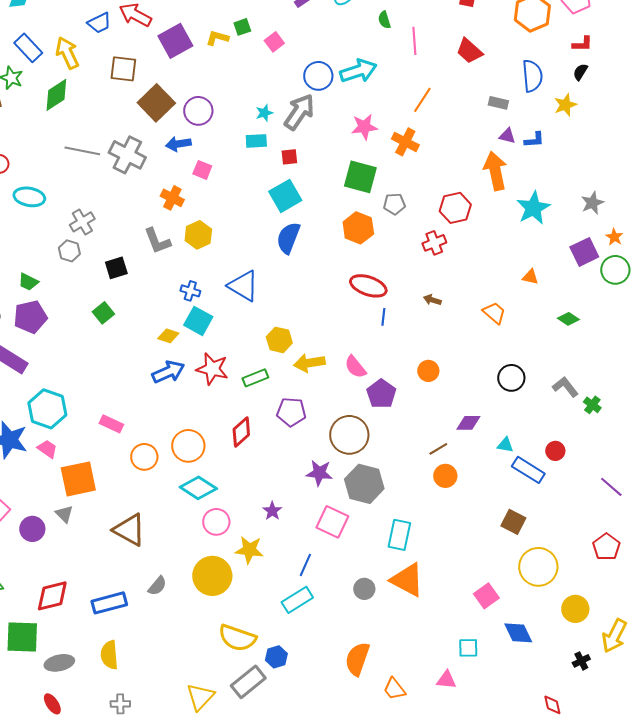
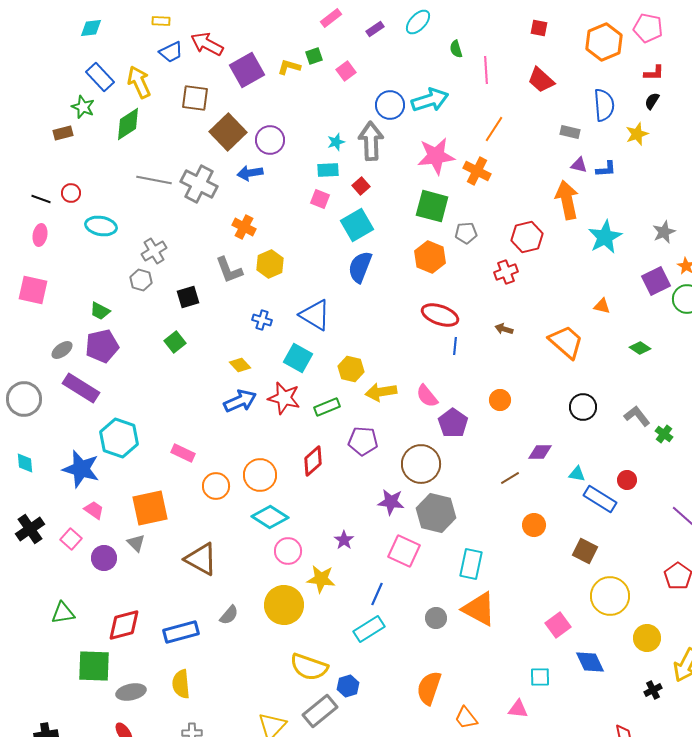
gray arrow: (299, 112) -> (371, 141), turned -36
pink star: (364, 127) -> (436, 156), size x1.4
red square: (289, 157) -> (361, 186), turned -36
pink square: (202, 170) -> (320, 199), moved
orange trapezoid: (494, 313) -> (566, 342), size x1.5
cyan square: (198, 321) -> (298, 358), moved
yellow diamond: (168, 336) -> (240, 365), turned 30
pink trapezoid: (47, 449) -> (94, 510), moved
orange circle: (445, 476) -> (534, 525), moved

